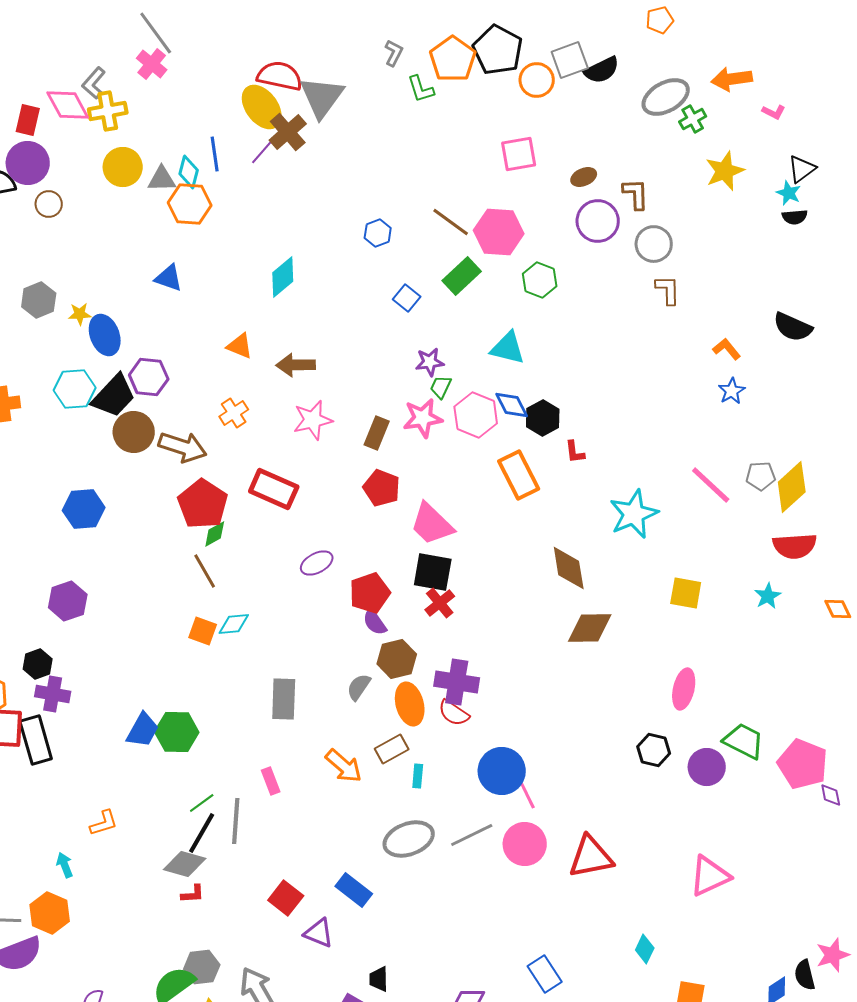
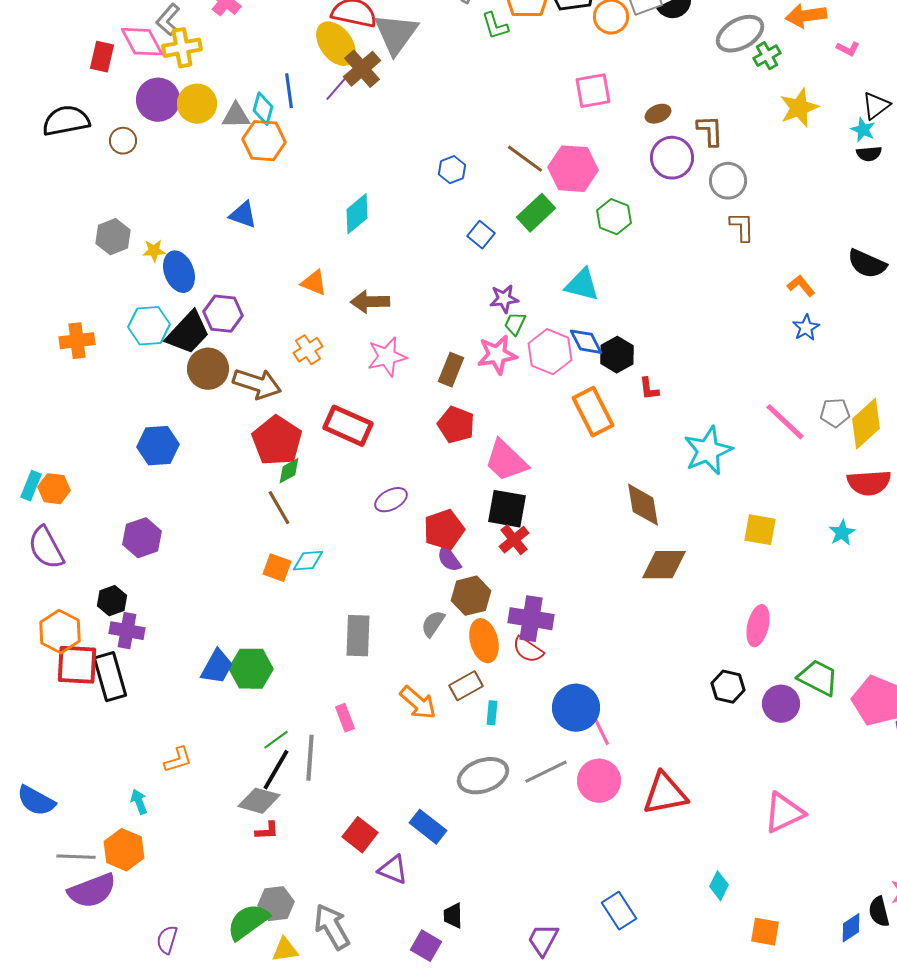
purple circle: (28, 163) -> (158, 100), moved

